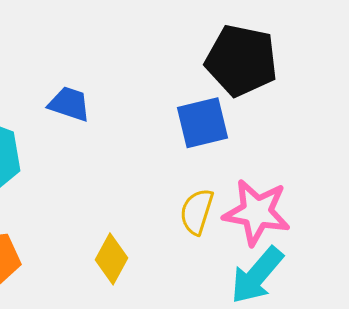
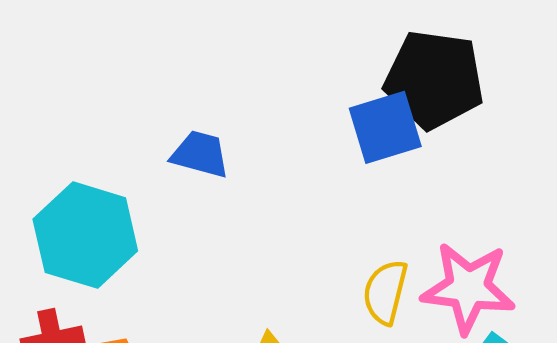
blue square: (203, 123) -> (385, 127), moved

